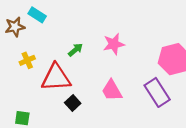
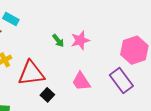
green arrow: (76, 50) -> (58, 41), moved, turned 96

